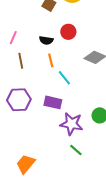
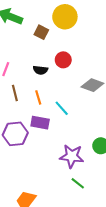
orange line: (51, 60) -> (38, 97), moved
purple rectangle: (53, 102) -> (40, 123), moved

